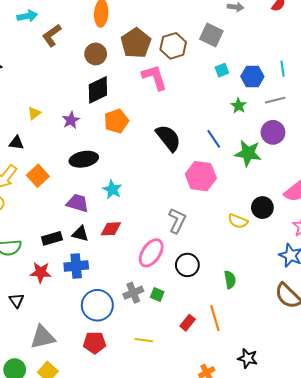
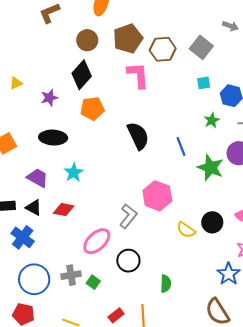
black diamond: (98, 90) -> (82, 75), turned -36
pink hexagon: (201, 176) -> (157, 196), moved
blue cross: (76, 266) -> (23, 237), turned 30

